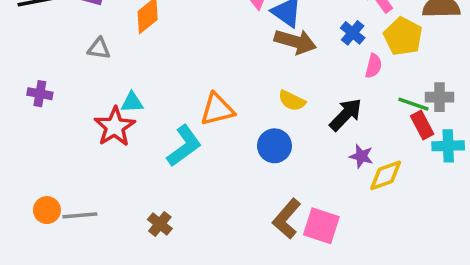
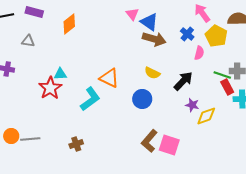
gray triangle: (99, 49) -> (28, 41), moved
orange triangle: (217, 109) -> (109, 78), turned 40
brown cross: (160, 224) -> (76, 144), turned 32

